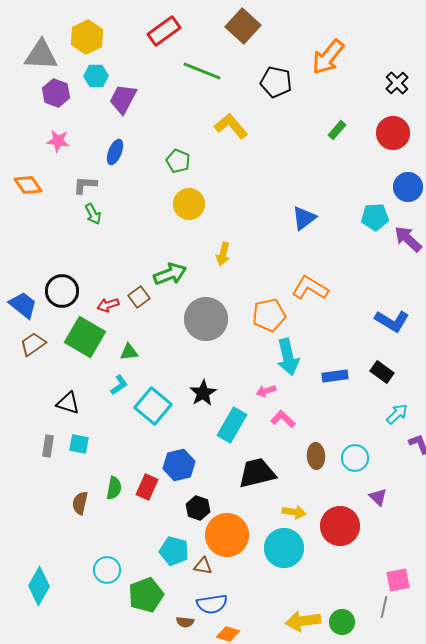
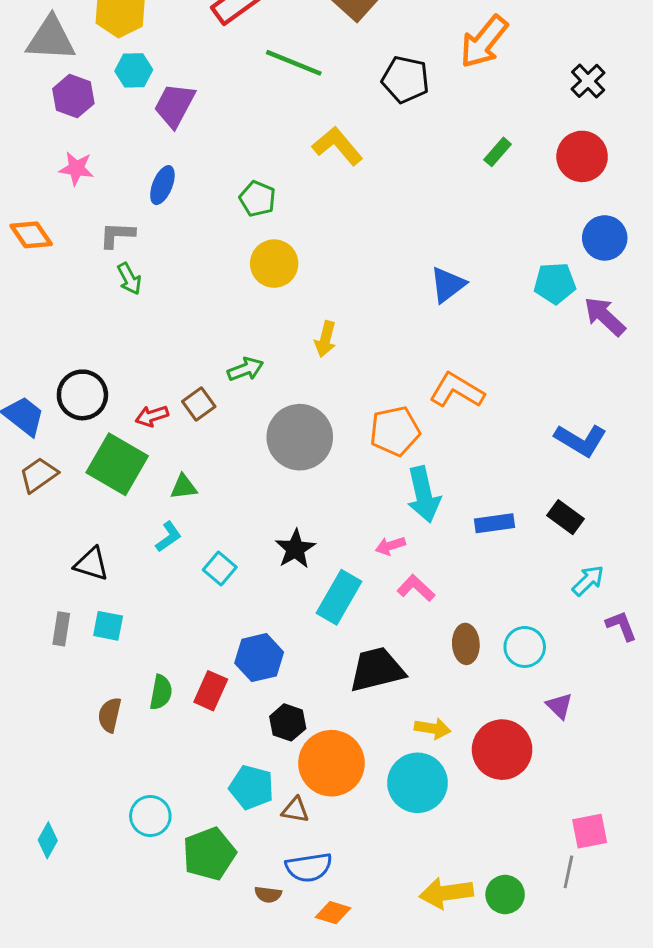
green arrow: (170, 274) -> (245, 369), size x0.7
cyan square: (153, 406) -> (220, 568), size x0.6
cyan diamond: (39, 586) -> (48, 840), size x0.6

